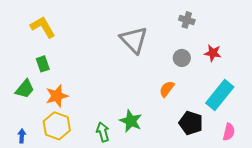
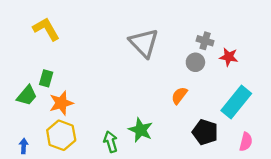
gray cross: (187, 20) -> (205, 41), moved
green rectangle: (43, 64) -> (46, 78), moved, turned 35

